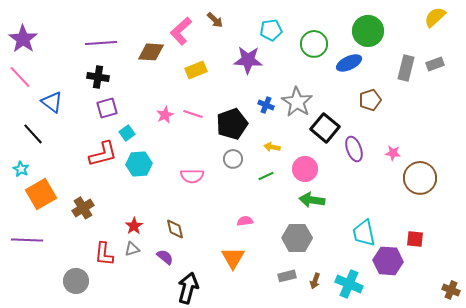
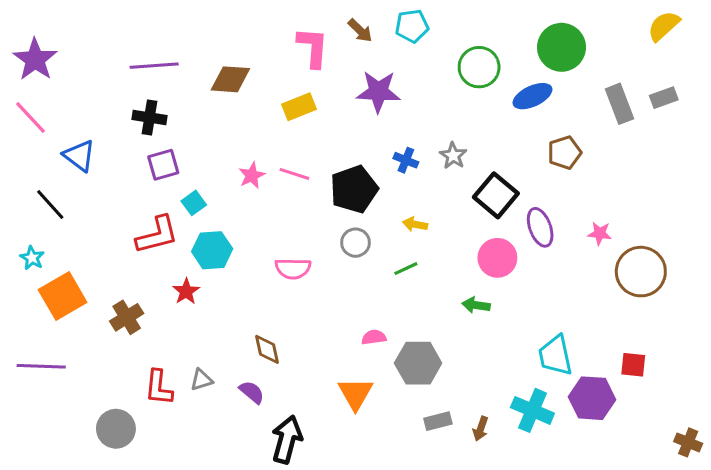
brown arrow: (215, 20) -> (360, 31), moved
cyan pentagon: (271, 30) -> (412, 26), moved
pink L-shape: (181, 31) -> (313, 47), moved, turned 136
gray rectangle: (406, 68) -> (619, 104), turned -35
gray star: (297, 102) -> (453, 156), size x0.6
pink circle: (305, 169) -> (497, 258), moved
green arrow: (312, 200) -> (476, 305), size x0.7
red star: (134, 226) -> (186, 291), moved
gray hexagon: (297, 238) -> (418, 363), moved
cyan cross: (349, 284) -> (532, 410), moved

